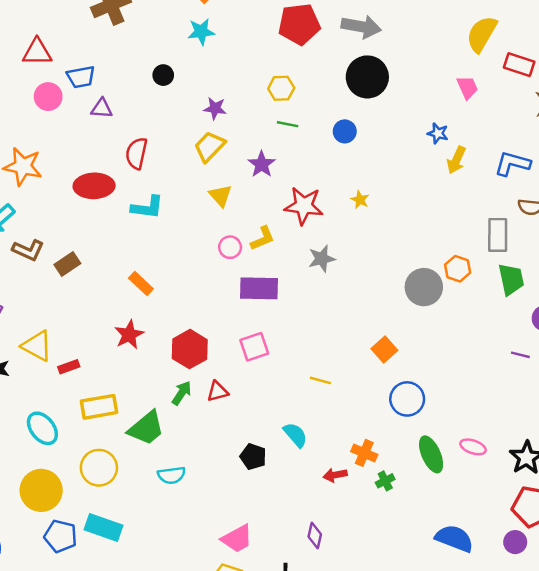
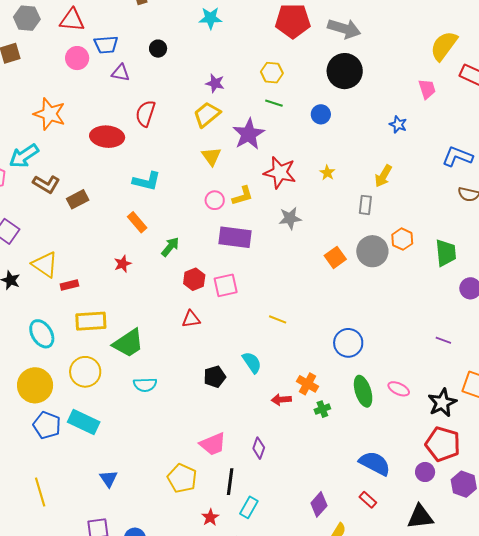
black circle: (163, 75) -> (158, 49), moved
yellow arrow: (456, 160) -> (383, 176), moved
purple star: (262, 164) -> (249, 134), size x1.4
cyan L-shape: (147, 207) -> (147, 181), moved
gray rectangle: (498, 235) -> (365, 205), moved, size x0.7
red star: (129, 335) -> (123, 264), size x0.7
red hexagon: (190, 349) -> (194, 279), moved, size x0.7
orange square: (384, 350) -> (335, 257), moved
purple line: (520, 355) -> (443, 340), moved
green arrow: (182, 393) -> (170, 247), moved
black pentagon: (253, 457) -> (215, 377), turned 30
pink trapezoid: (237, 539) -> (213, 444), moved

